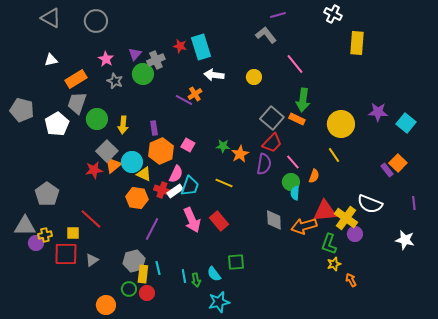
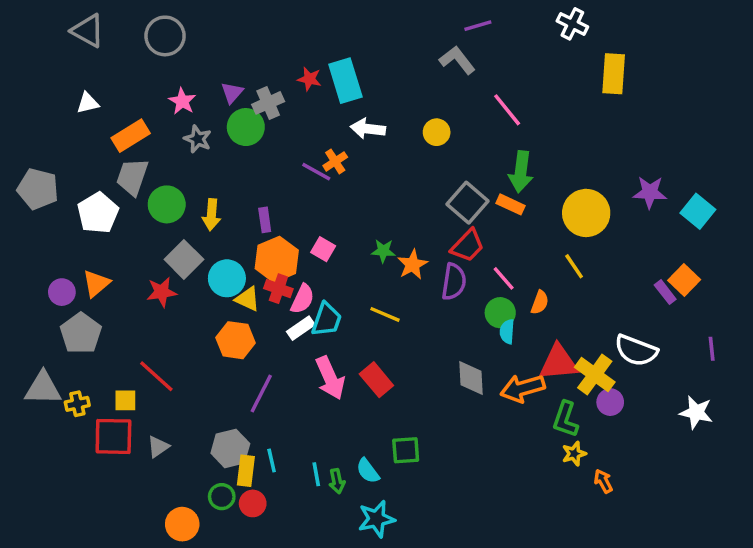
orange triangle: (113, 165) -> (96, 283), moved
red cross: (162, 190) -> (278, 289), moved
purple circle: (36, 243) -> (62, 292), moved

